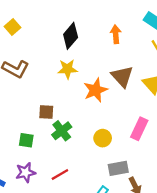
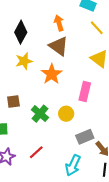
brown triangle: (122, 76) -> (59, 46), moved
pink rectangle: (139, 129) -> (85, 91), moved
green cross: (62, 131) -> (40, 114), moved

